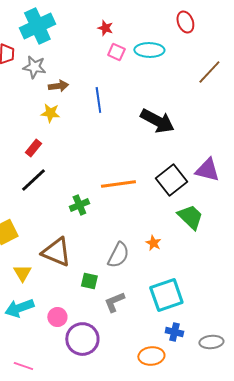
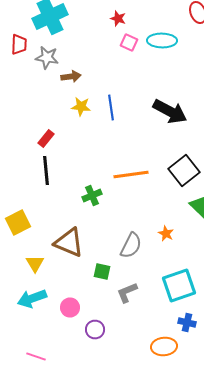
blue line: (98, 100) -> (111, 108), moved
yellow star: (50, 113) -> (81, 106), moved
black line: (33, 180) -> (46, 170), turned -52
purple circle: (82, 339) -> (95, 330), size x0.6

